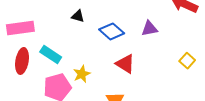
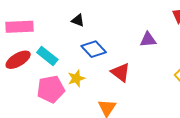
blue diamond: (112, 31) -> (94, 49), moved
red ellipse: (22, 61) -> (18, 60), turned 45

